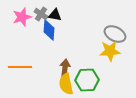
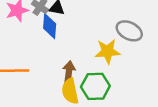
yellow star: (110, 51) -> (108, 51), moved

